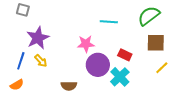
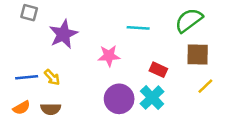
purple star: (38, 38) -> (63, 34), moved
blue line: (21, 61) -> (27, 77), turned 66
purple circle: (98, 65) -> (119, 99), moved
brown semicircle: (69, 86) -> (51, 109), moved

